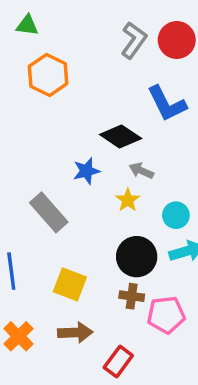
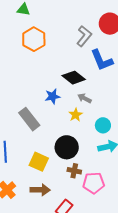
gray L-shape: (134, 40) -> (84, 36), moved
black circle: (137, 257) -> (67, 147), moved

